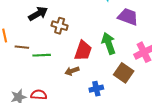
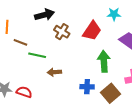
red trapezoid: (83, 51) -> (92, 31), moved
brown arrow: (72, 71) -> (54, 72), moved
blue cross: (96, 89) -> (87, 87), moved

